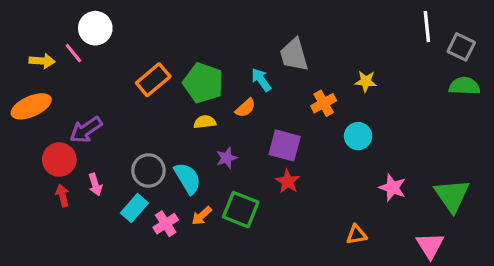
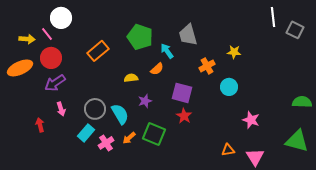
green pentagon: (203, 83) -> (140, 37), moved
green semicircle: (464, 86) -> (302, 102), moved
red circle: (59, 160) -> (51, 58), moved
pink arrow: (95, 185) -> (61, 109), moved
green triangle: (452, 195) -> (297, 141), moved, turned -40
pink triangle: (430, 246) -> (255, 157), moved

